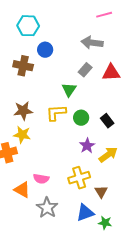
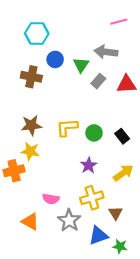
green triangle: (69, 90) -> (81, 65), moved
purple star: (87, 146) -> (89, 165), moved
orange triangle: (22, 190) -> (30, 222), moved
gray star: (47, 208) -> (69, 220), moved

